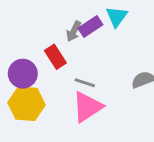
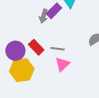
red rectangle: (55, 57) -> (36, 47), moved
pink triangle: (87, 107) -> (62, 64), size x0.7

